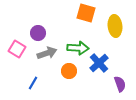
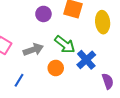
purple circle: (38, 33) -> (43, 14), moved
green arrow: (78, 48) -> (65, 45), turned 35

